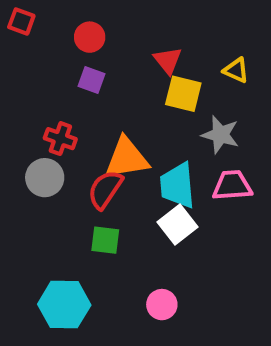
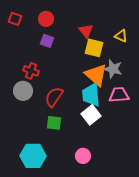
red square: (21, 21) -> (15, 19), moved
orange triangle: (127, 158) -> (96, 75), moved, turned 50

